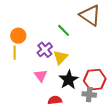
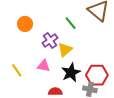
yellow line: (15, 53) -> (17, 70), moved, turned -40
pink triangle: (41, 76) -> (44, 66), turned -48

